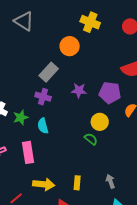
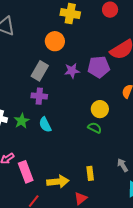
purple star: (79, 90) -> (72, 71), moved
purple pentagon: (110, 93) -> (99, 67), moved
pink rectangle: (28, 152) -> (26, 172), moved

